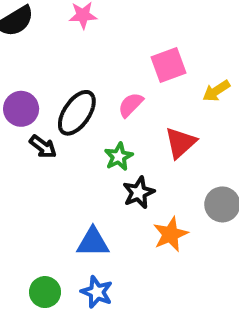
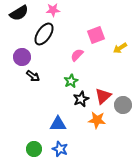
black ellipse: (77, 113) -> (44, 34), moved
red triangle: (180, 143) -> (103, 96), moved
orange star: (170, 234) -> (97, 120), turned 30

